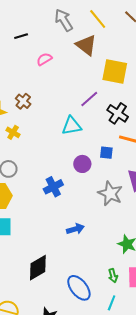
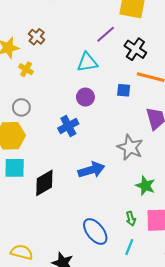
purple circle: (82, 164) -> (85, 97), moved
gray star: (110, 193) -> (130, 147), moved
blue arrow: (75, 229) -> (91, 170), size x1.4
black diamond: (38, 268) -> (44, 183), moved

